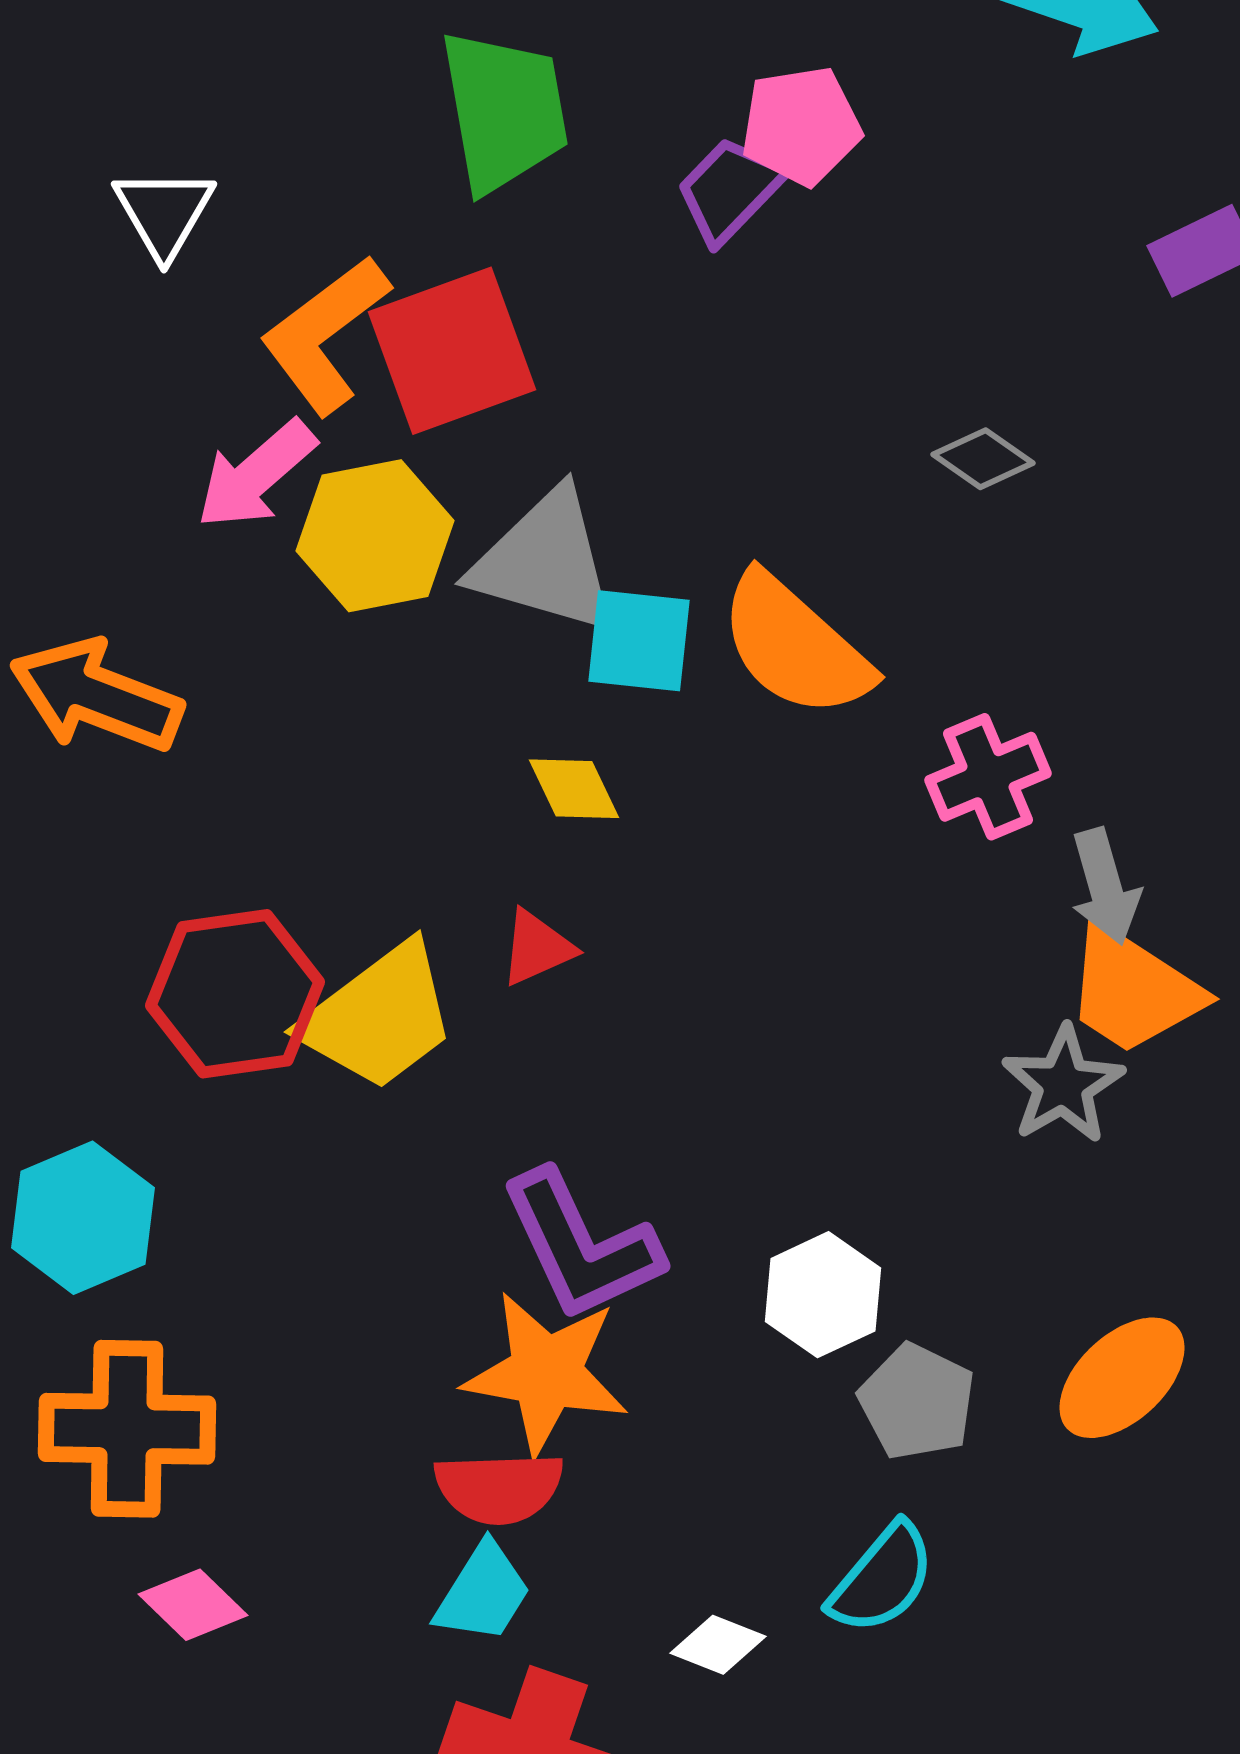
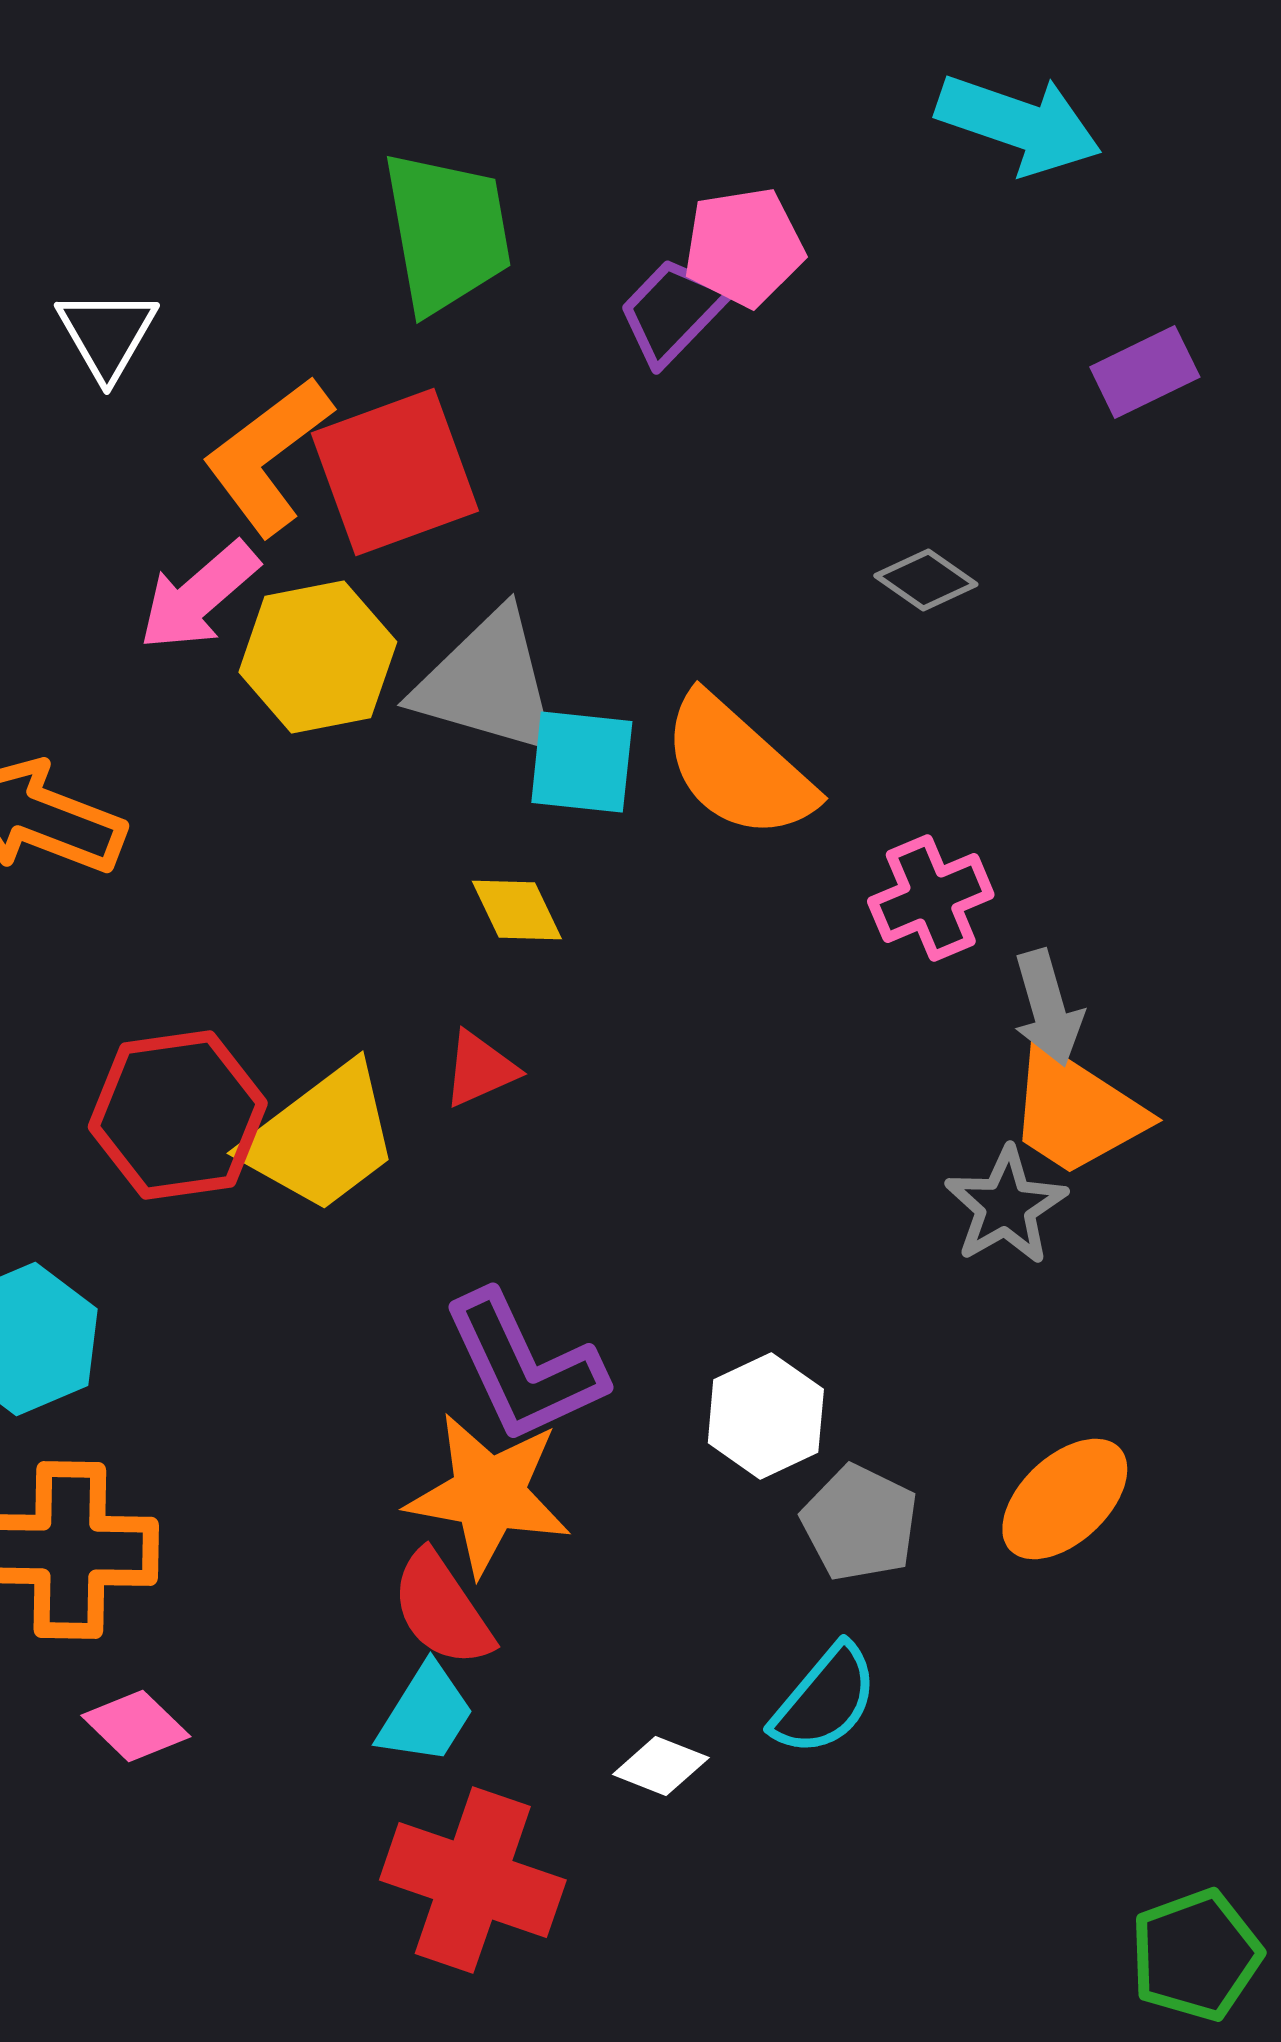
red semicircle: (499, 1488) -> (442, 1609), turned 58

